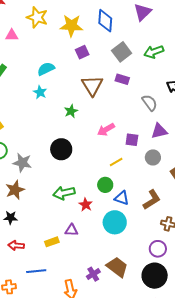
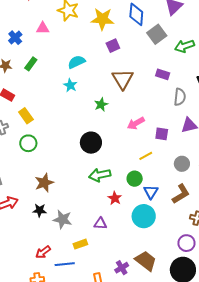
gray square: (122, 52) -> (157, 34), moved
purple rectangle: (122, 79) -> (163, 74), moved
gray semicircle: (150, 103) -> (180, 97), turned 42
gray circle: (153, 157) -> (182, 164), moved
gray star: (22, 163) -> (63, 219), moved
green arrow: (64, 193) -> (100, 175), moved
blue triangle: (122, 198) -> (151, 192), turned 42
yellow rectangle: (52, 242) -> (80, 244), moved
red arrow: (16, 245) -> (43, 252), moved, turned -42

